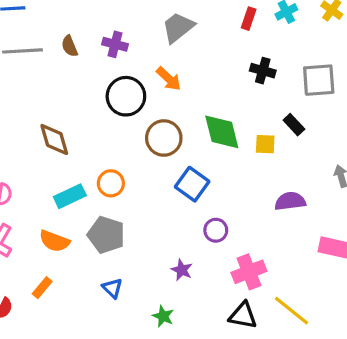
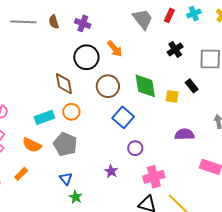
gray trapezoid: (178, 27) -> (143, 19), moved, turned 85
black cross: (263, 71) -> (175, 49), turned 35
brown diamond: (54, 139) -> (64, 84), moved
green star: (163, 316) -> (76, 197), moved

